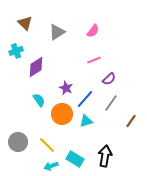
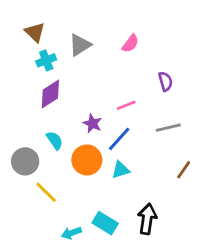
cyan cross: (16, 51) -> (46, 60), moved
pink line: (94, 60) -> (126, 105), moved
purple semicircle: (109, 79) -> (165, 81), moved, turned -64
gray line: (111, 103) -> (168, 128), moved, turned 42
gray circle: (18, 142) -> (25, 161), moved
yellow line: (47, 145) -> (46, 192), moved

